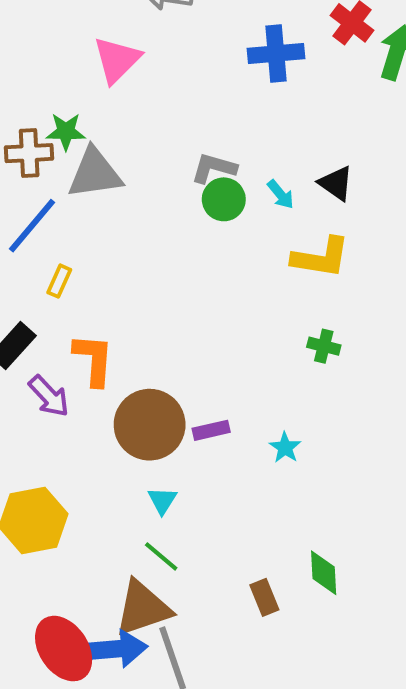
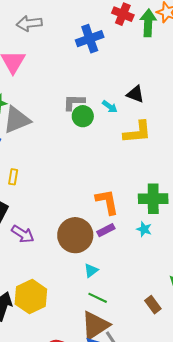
green cross: (324, 346) -> (153, 199), moved, size x1.8
orange L-shape: (94, 360) -> (107, 202), moved
cyan triangle: (162, 500) -> (91, 270), turned 35

